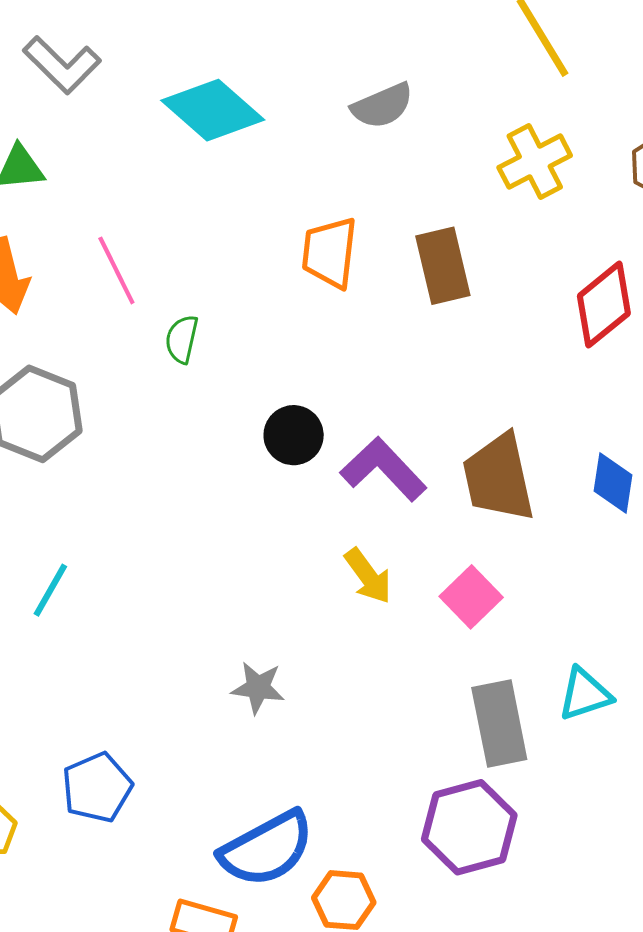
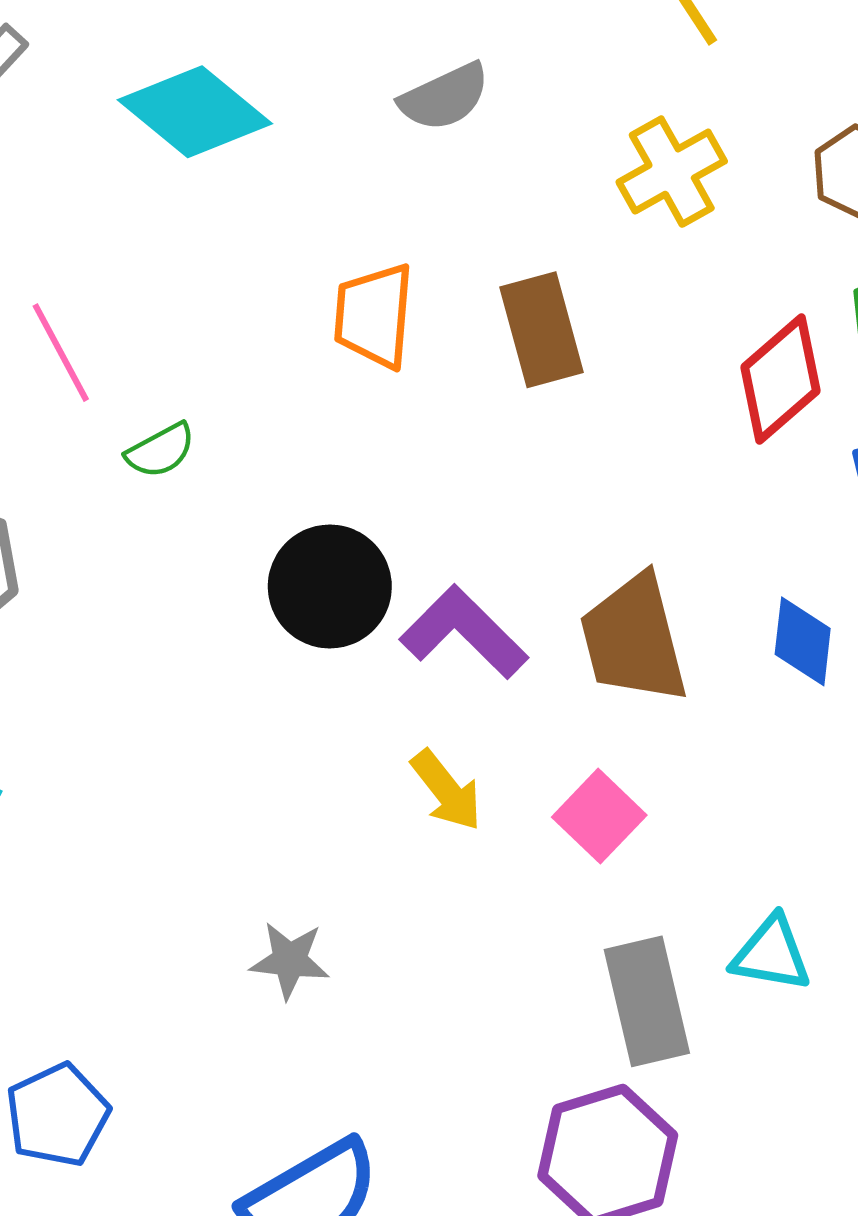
green semicircle: (182, 339) -> (160, 451), turned -129
black circle: (294, 435) -> (330, 586), size x1.4
cyan triangle: (585, 694) -> (771, 954), turned 30

